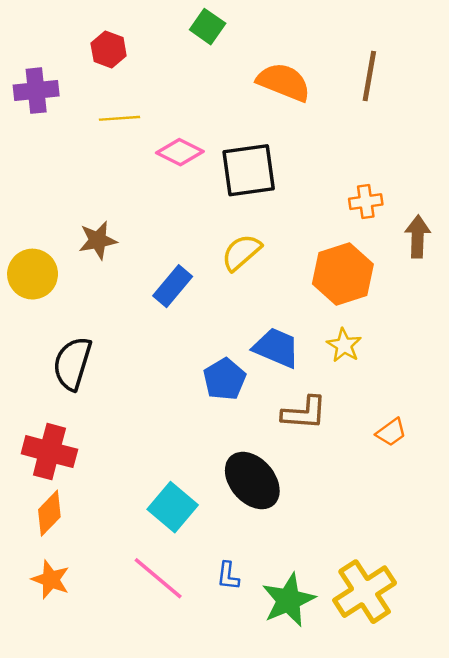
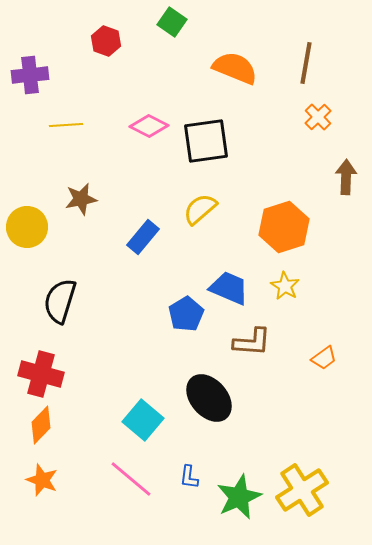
red hexagon: (109, 49) -> (106, 41), moved
yellow line: (119, 118) -> (66, 125), moved
orange cross: (366, 202) -> (318, 117), moved, turned -36
brown arrow: (418, 237) -> (346, 177), moved

